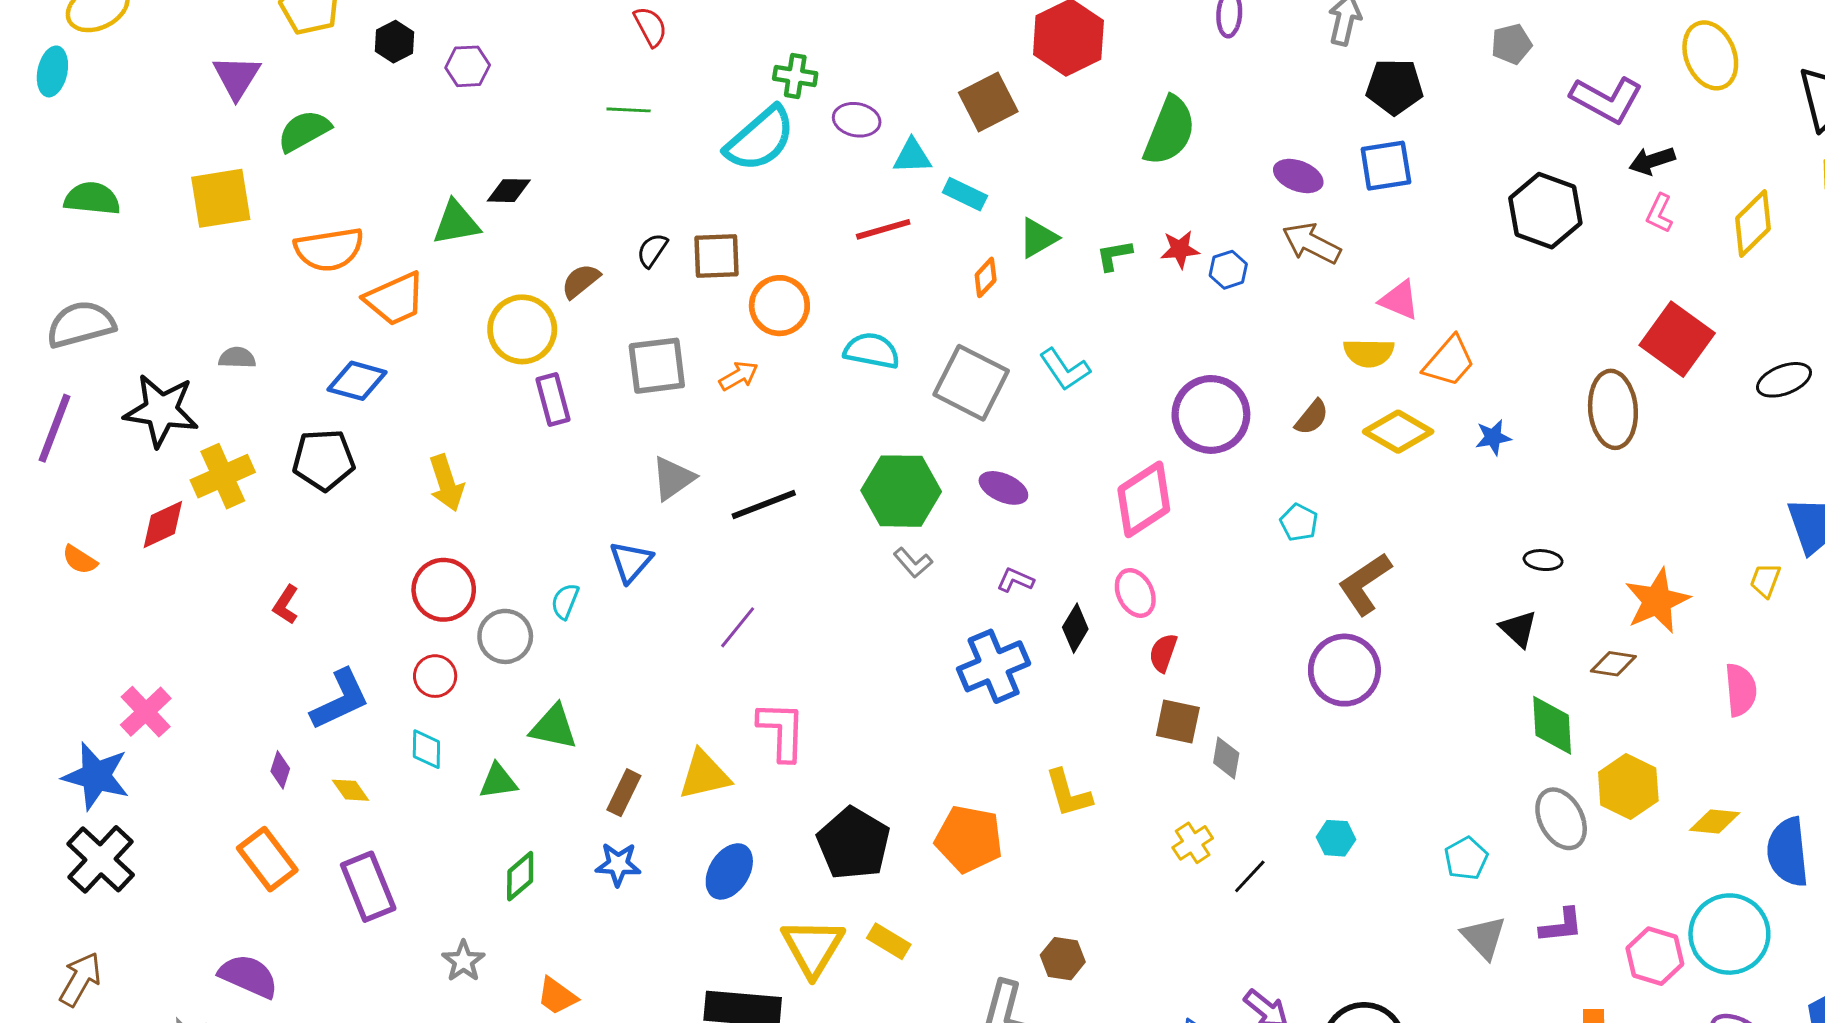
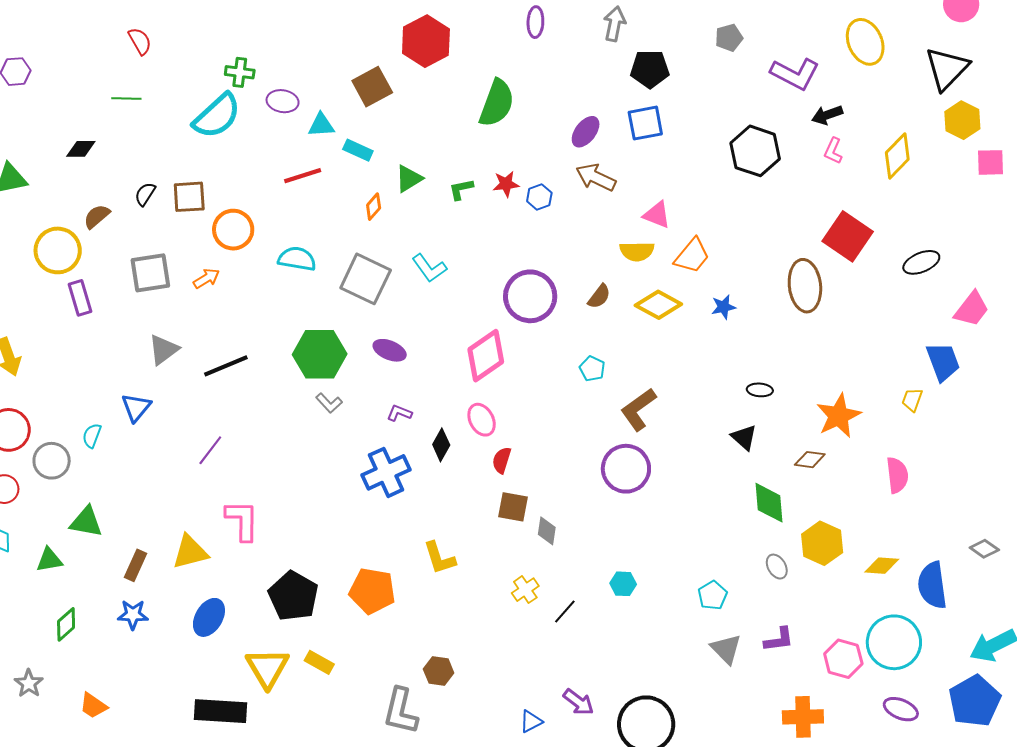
purple ellipse: (1298, 176) -> (586, 132), turned -72
black diamond: (509, 191) -> (81, 149), moved
gray ellipse: (1561, 819) -> (777, 567), size x0.6

